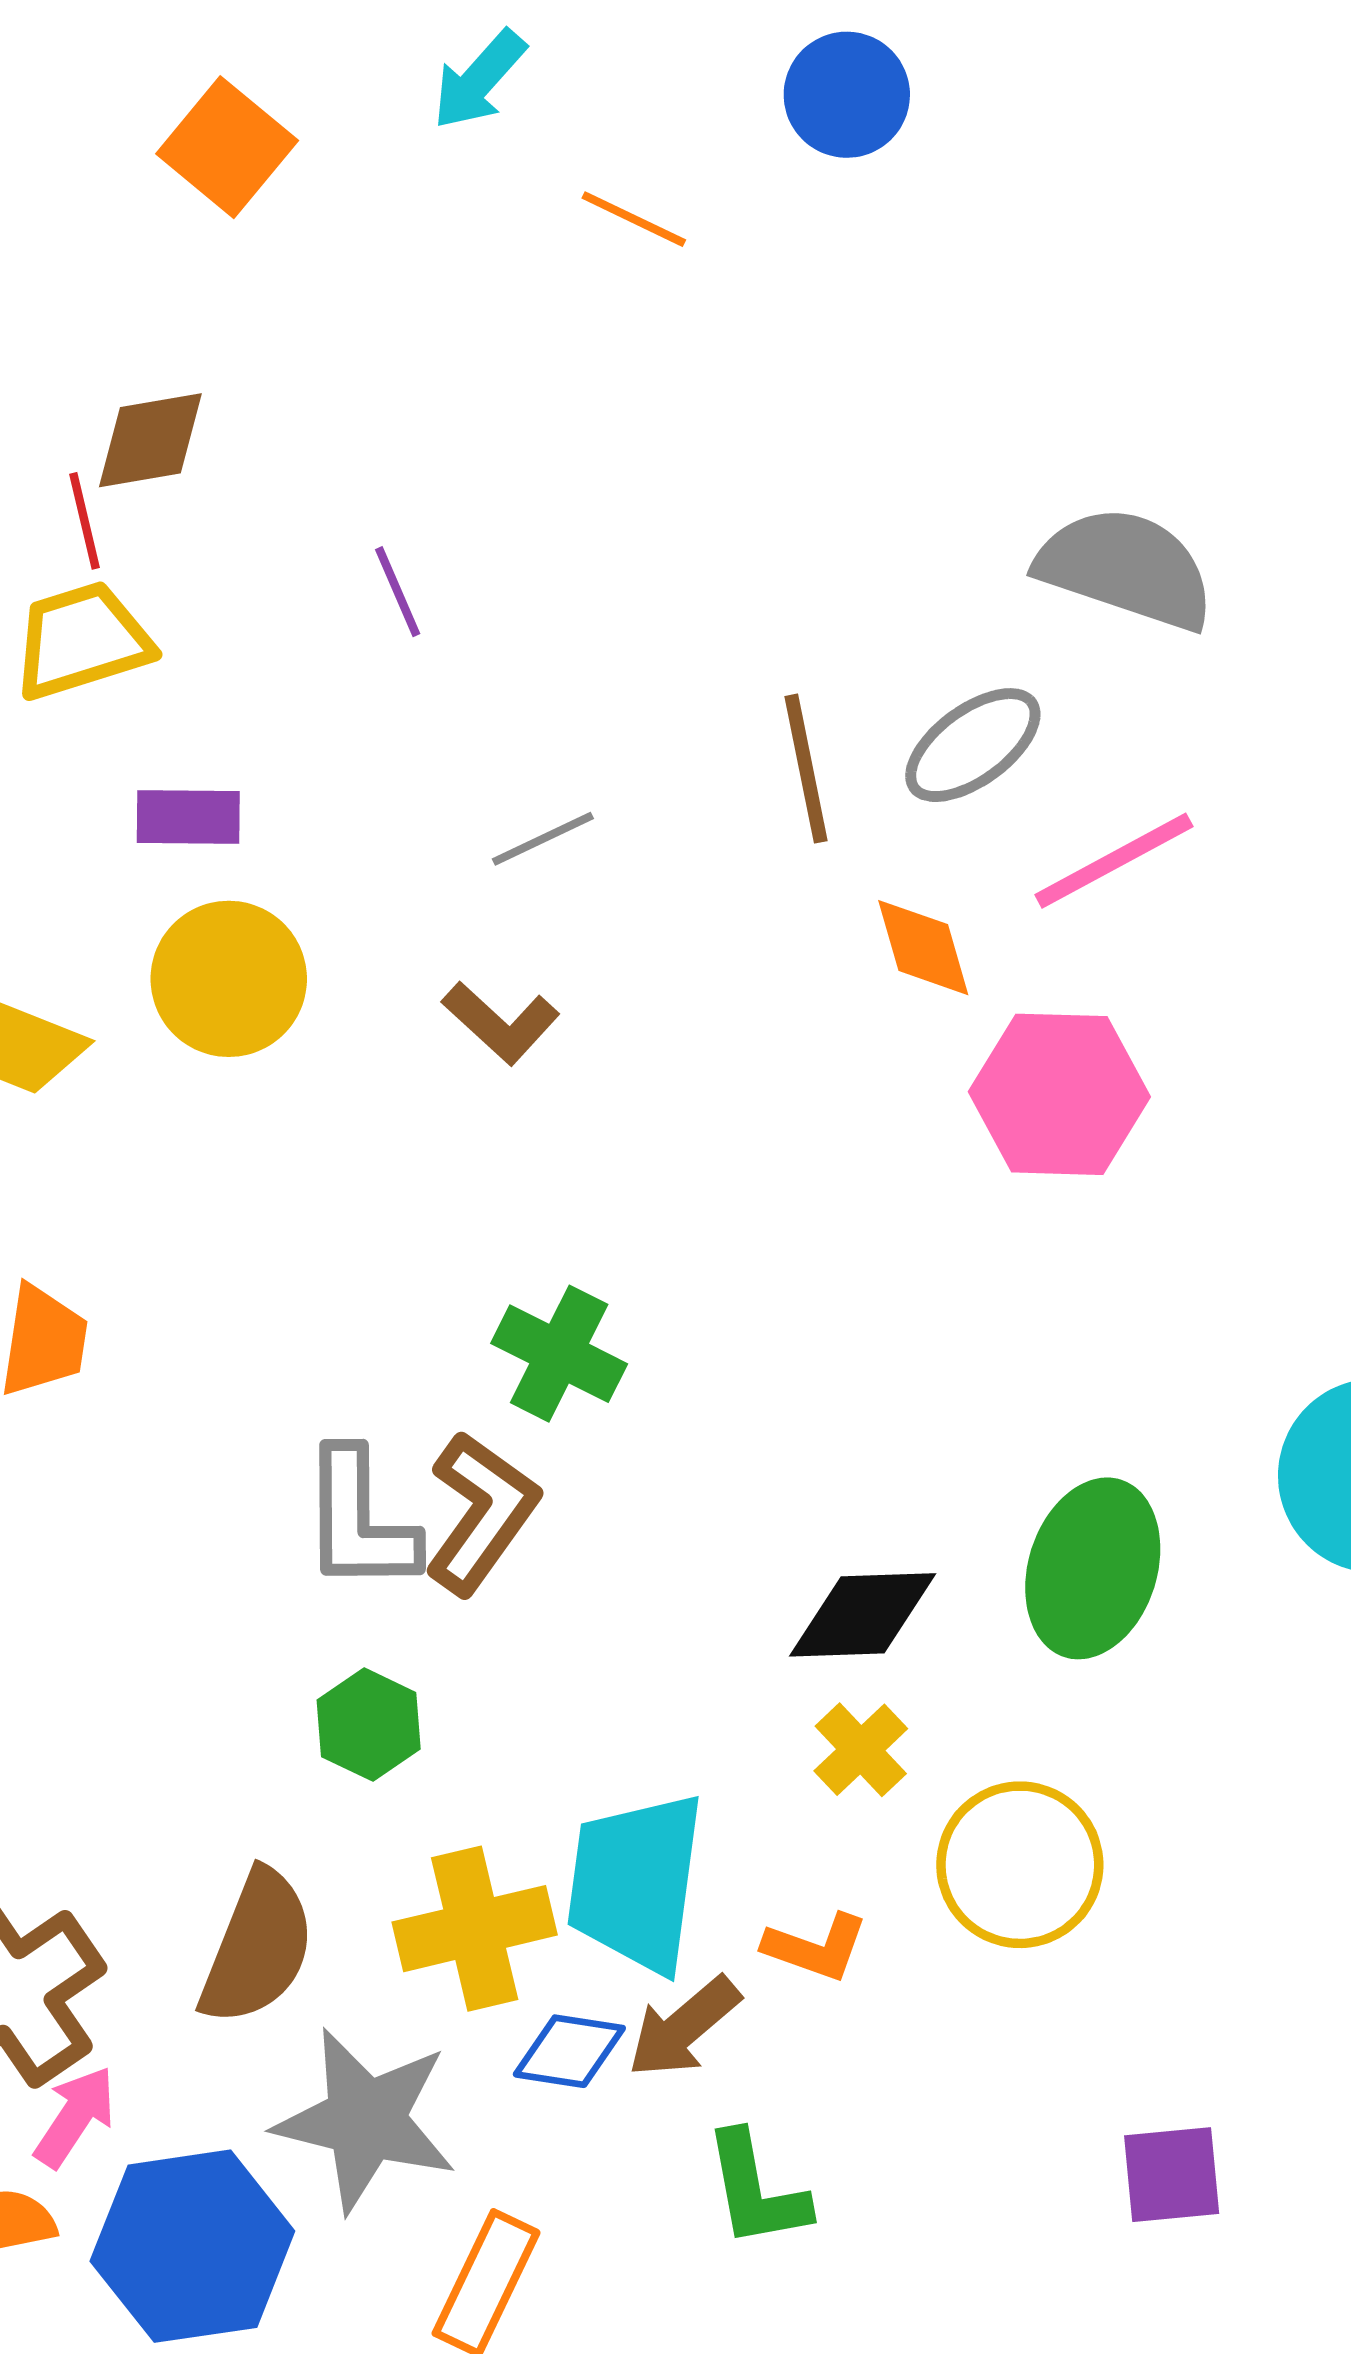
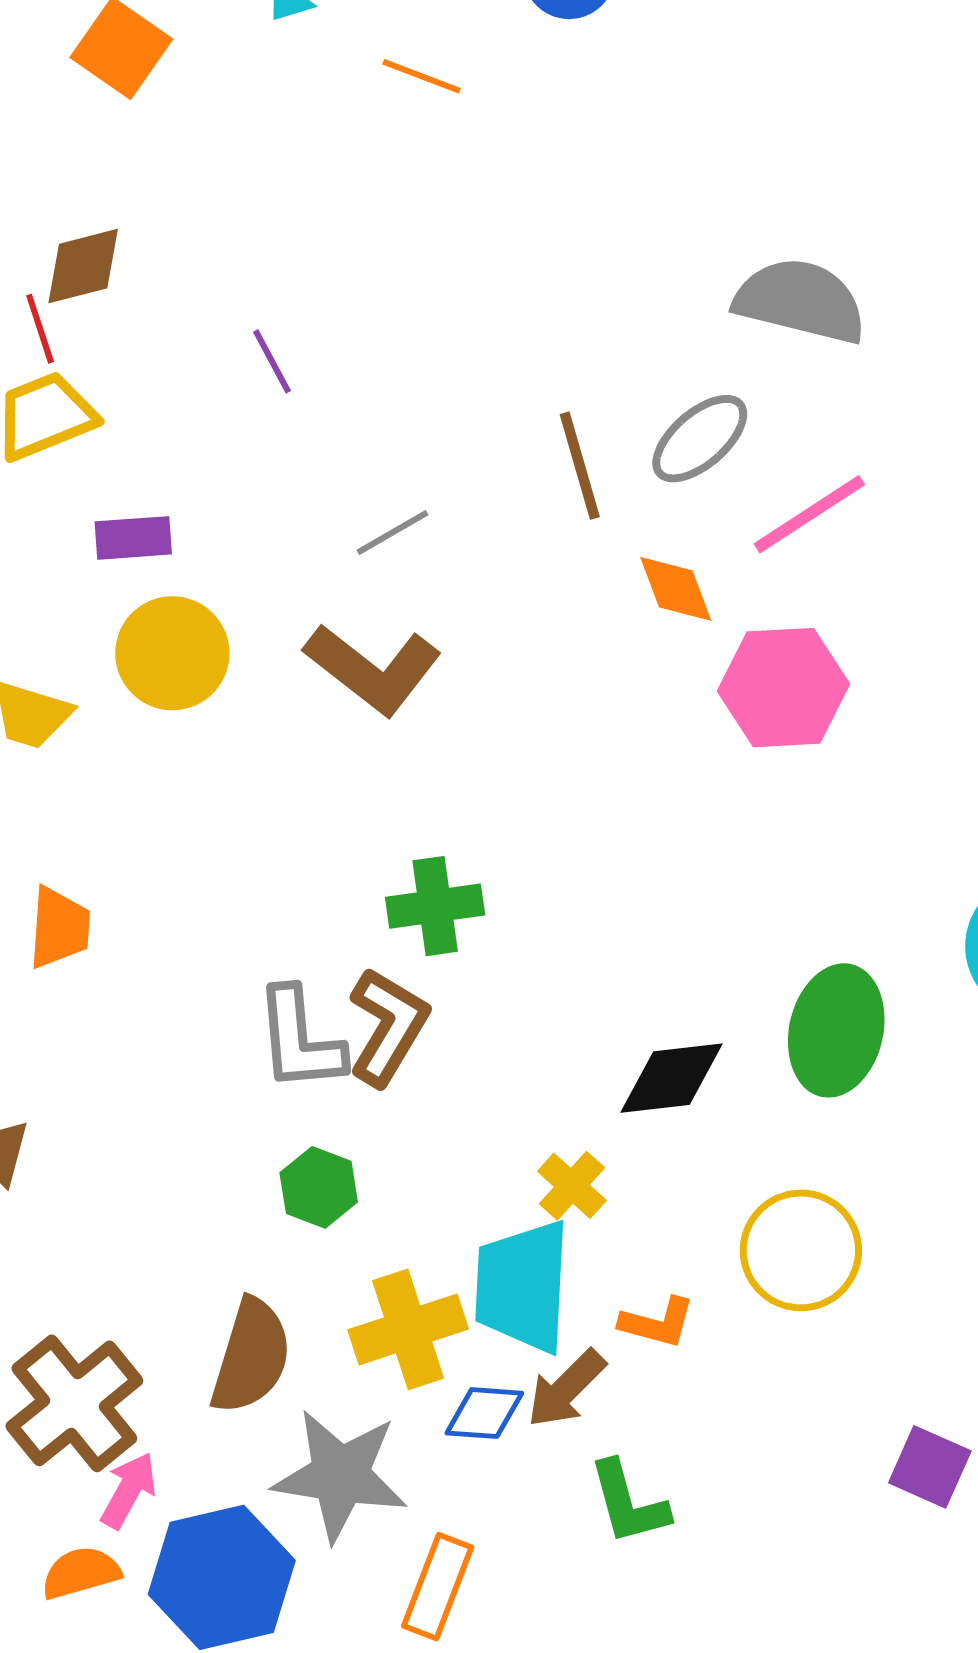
brown L-shape: (501, 1023) -> (373, 669), size x1.6
green cross: (559, 1354) -> (435, 906), turned -30
yellow cross: (861, 1750) -> (572, 1186), moved
purple square: (1172, 2175) -> (930, 1467), turned 34

